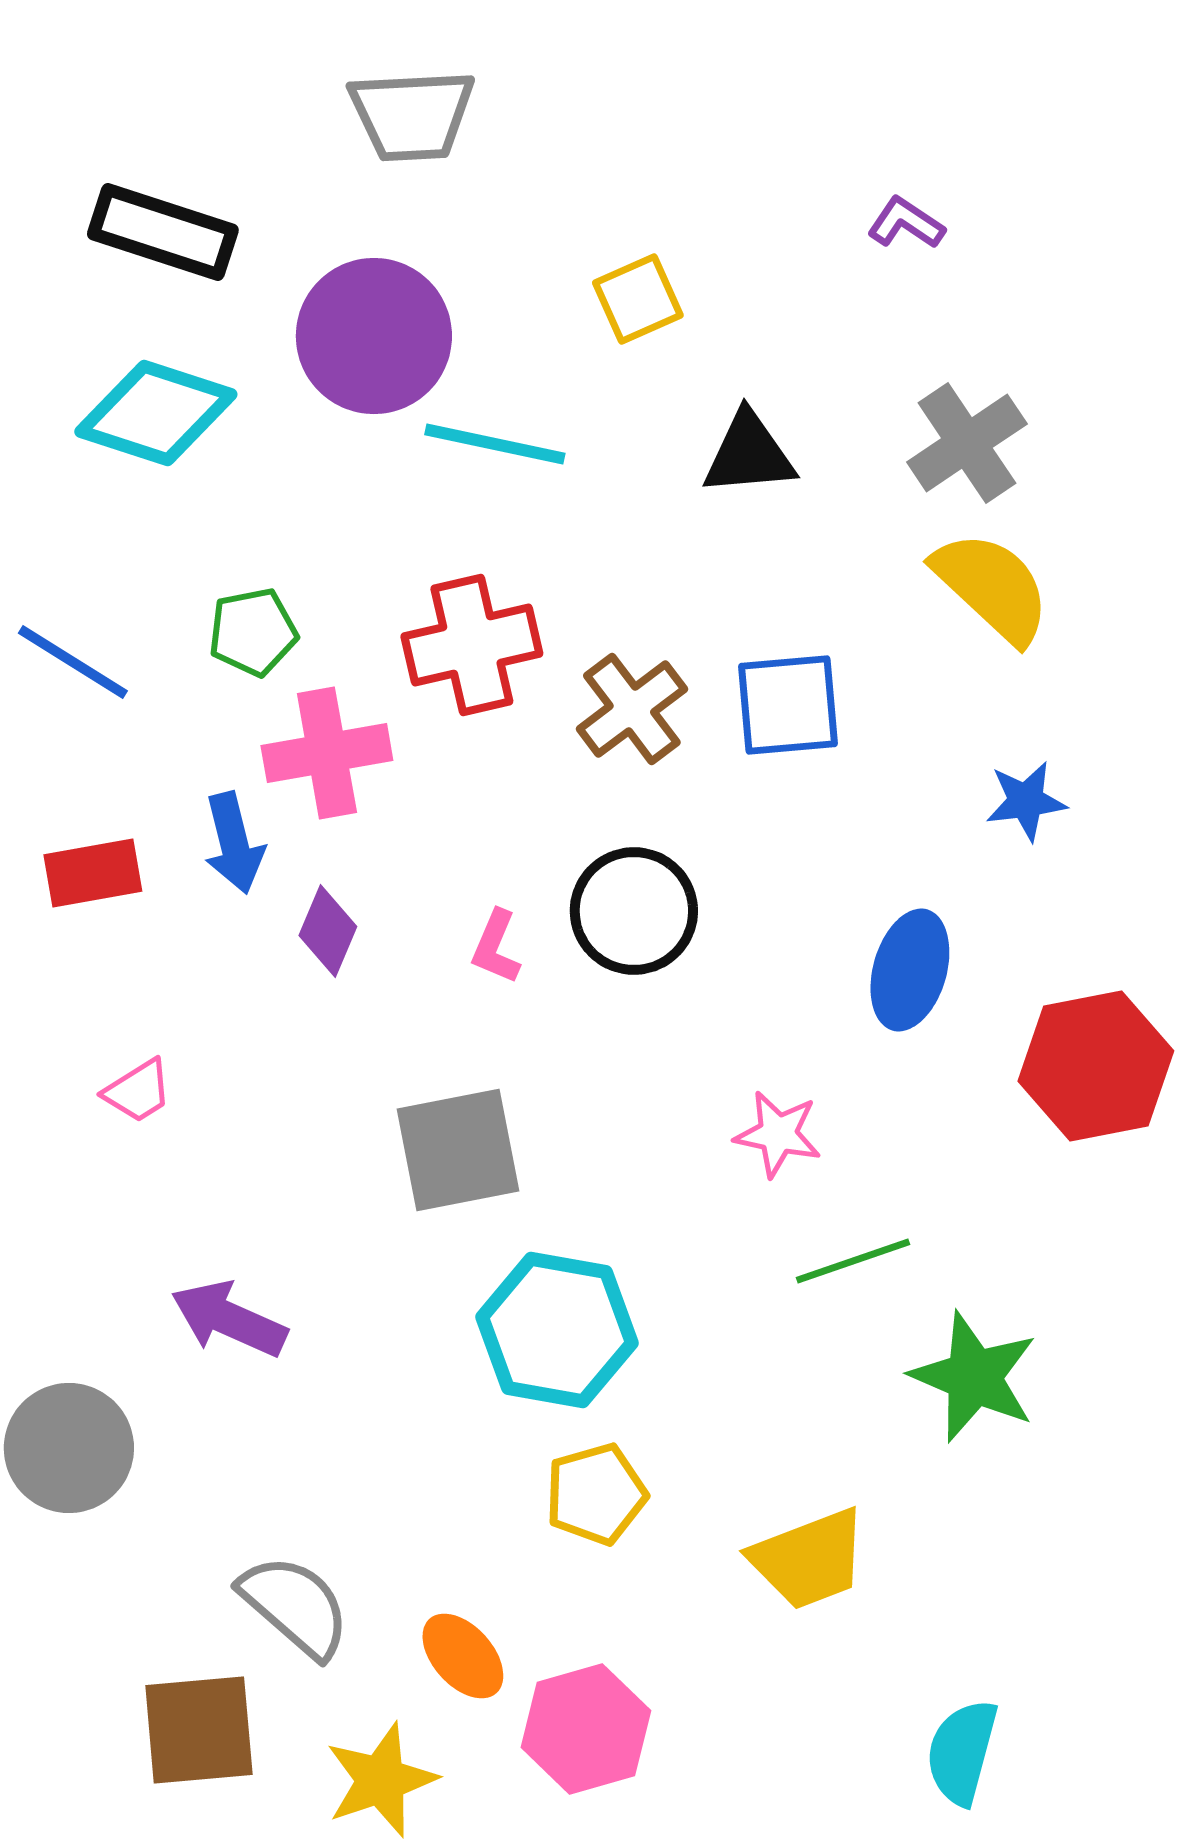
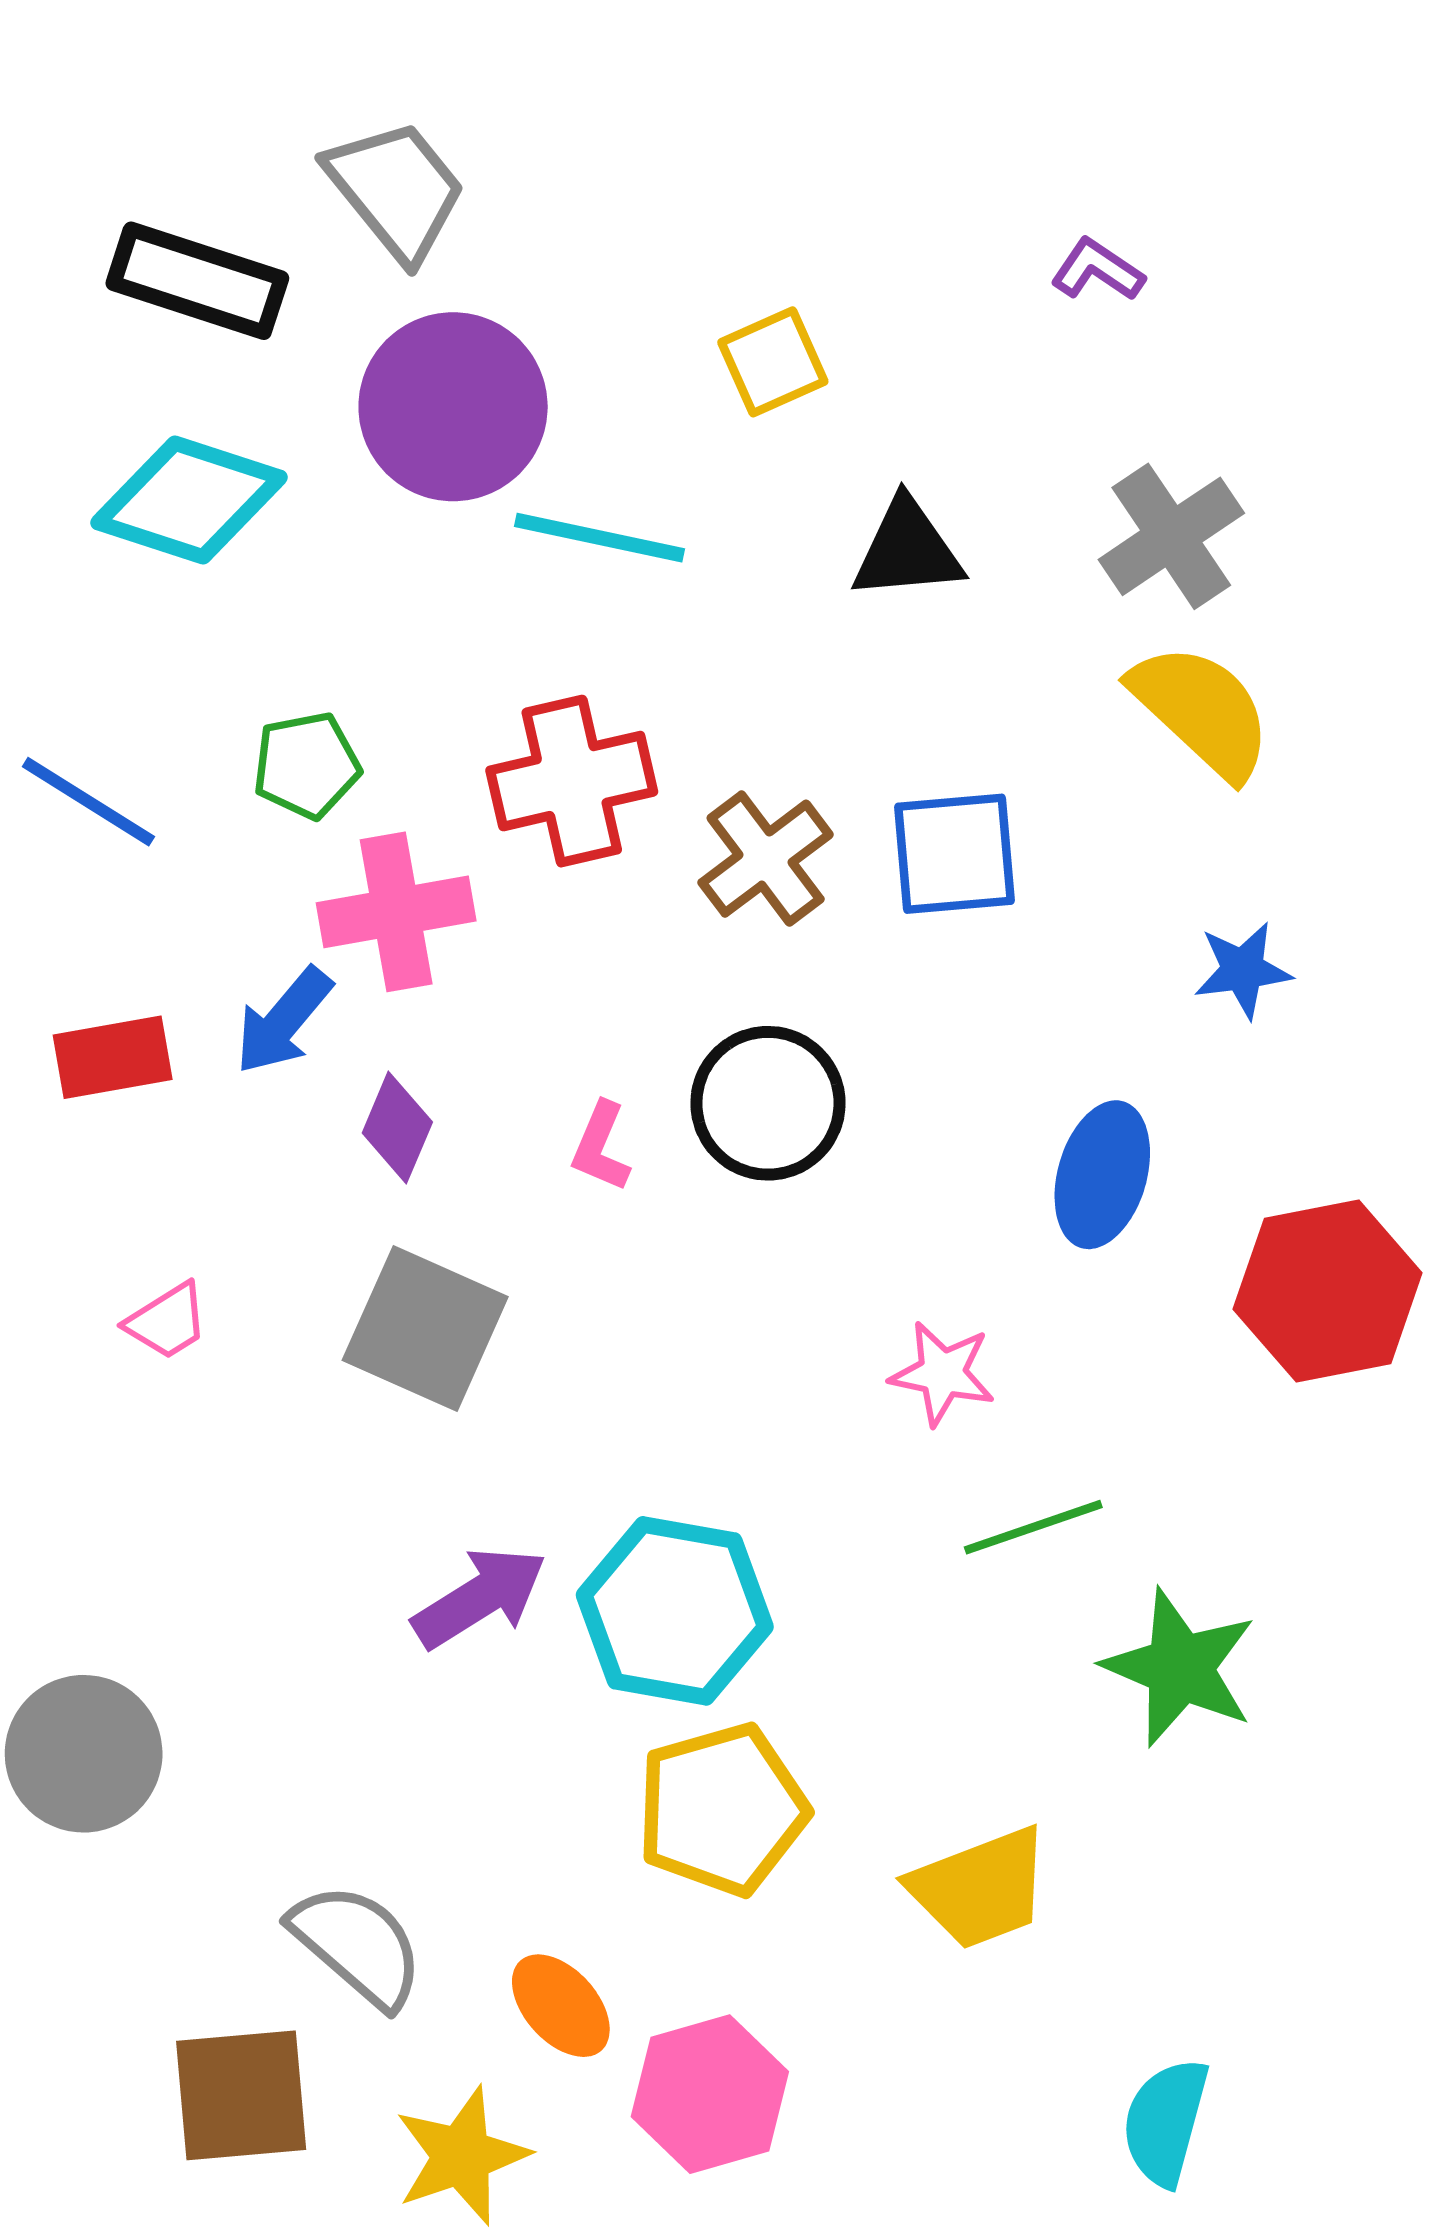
gray trapezoid: (412, 115) -> (396, 190), moved, turned -126
blue arrow: (234, 843) -> (283, 1021), turned 54
gray square: (458, 1150) -> (425, 1329), moved, turned 35
purple arrow: (229, 1319) -> (480, 1597), moved, turned 124
yellow pentagon: (596, 1494) -> (722, 1809), size x1.4

